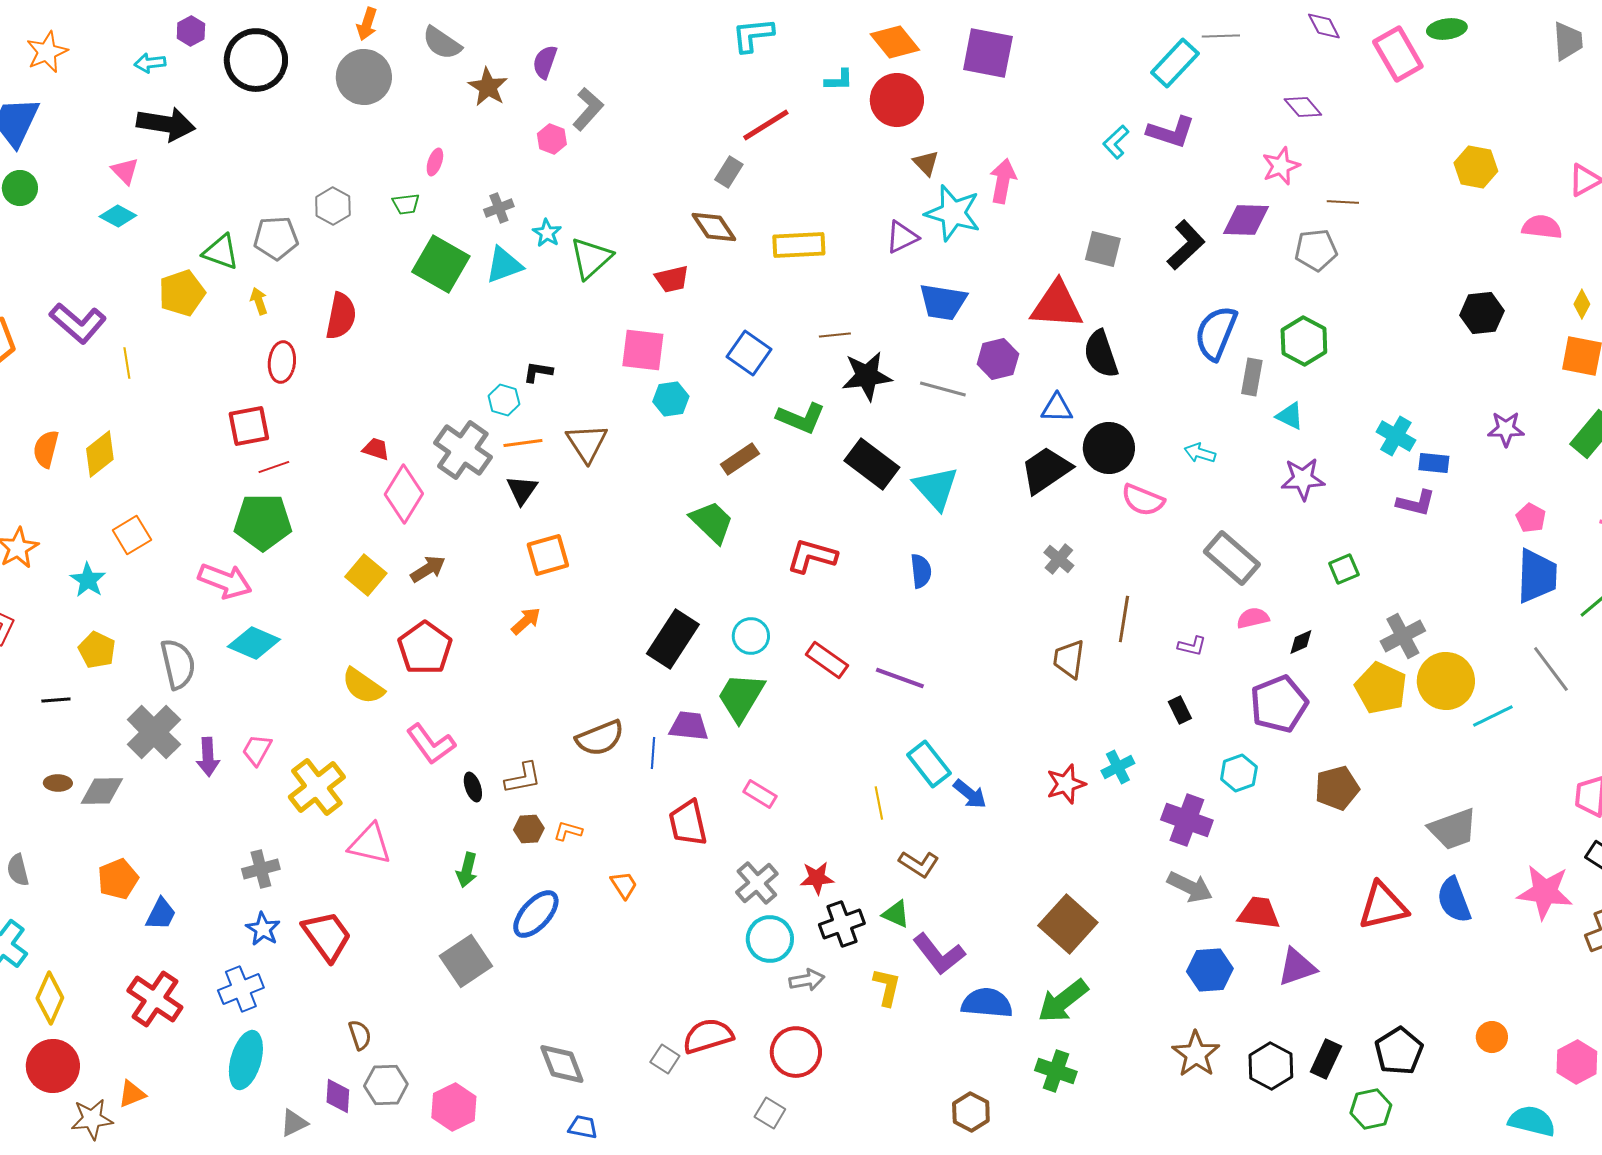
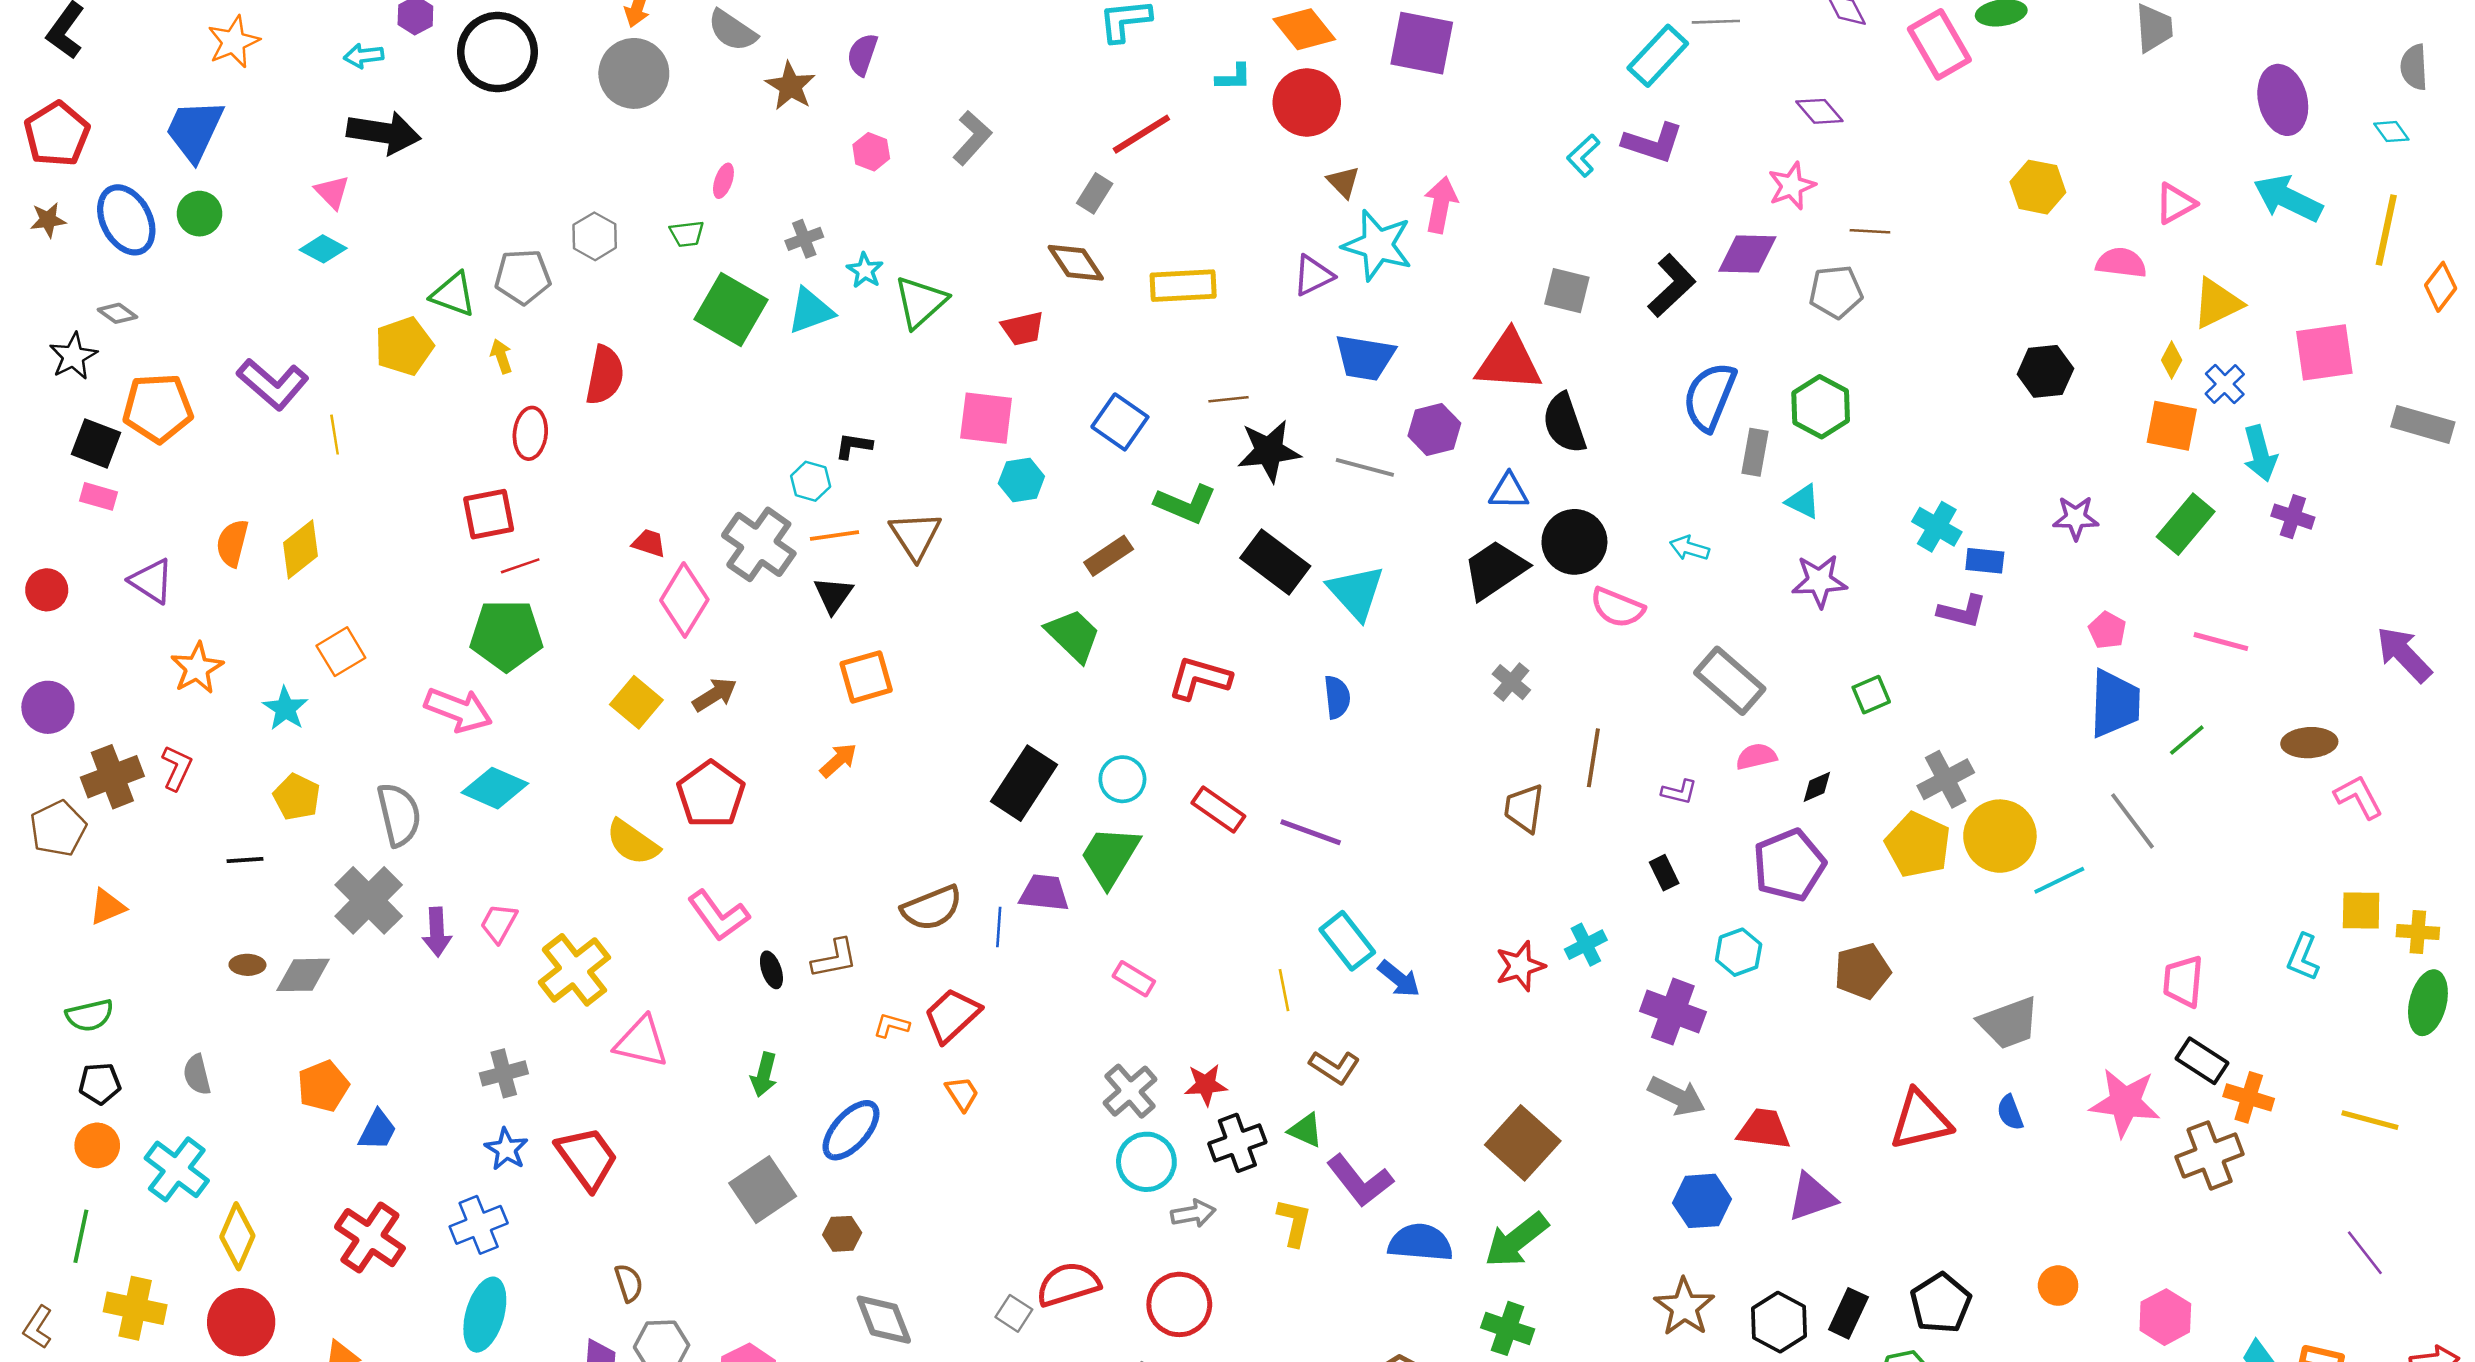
gray L-shape: (588, 109) -> (972, 138), moved
red trapezoid: (688, 823) -> (952, 1015), moved, turned 60
brown hexagon: (529, 829) -> (842, 1234), moved
blue semicircle: (1454, 900) -> (2010, 1113), size x0.6

